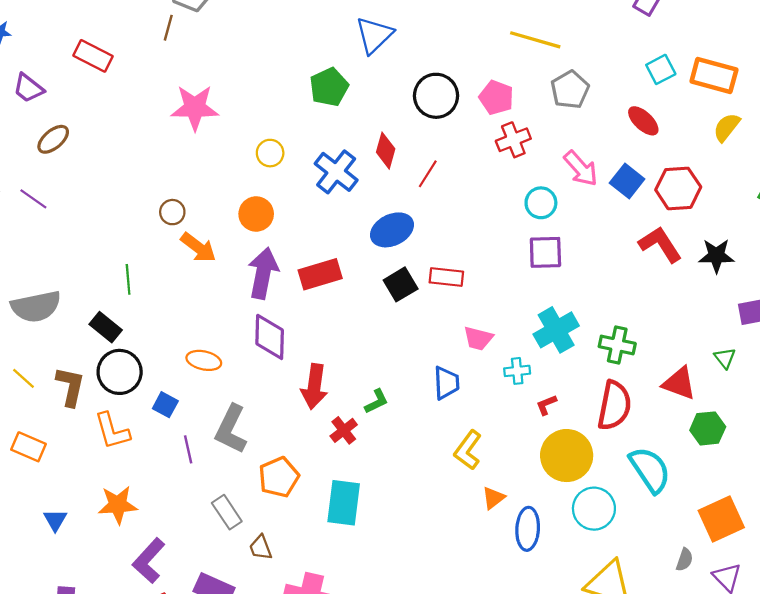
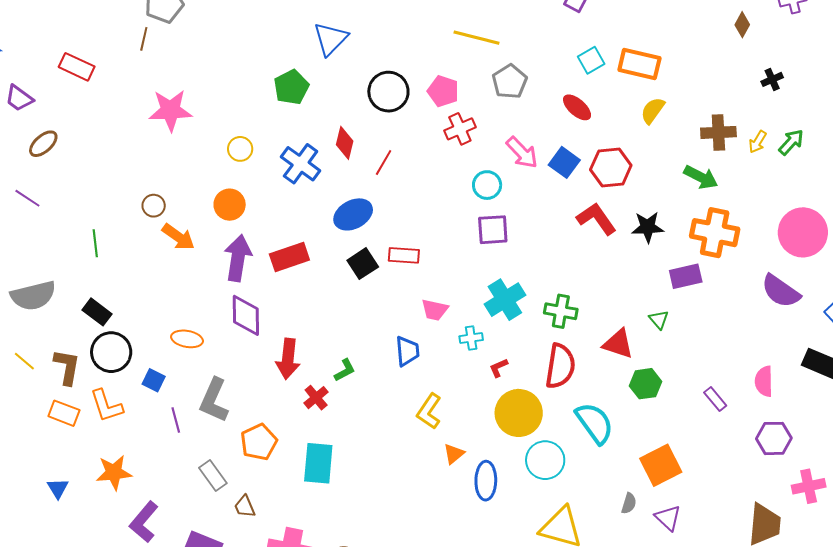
green line: (128, 279) -> (95, 243), moved
orange rectangle: (28, 447) -> (64, 413), moved

